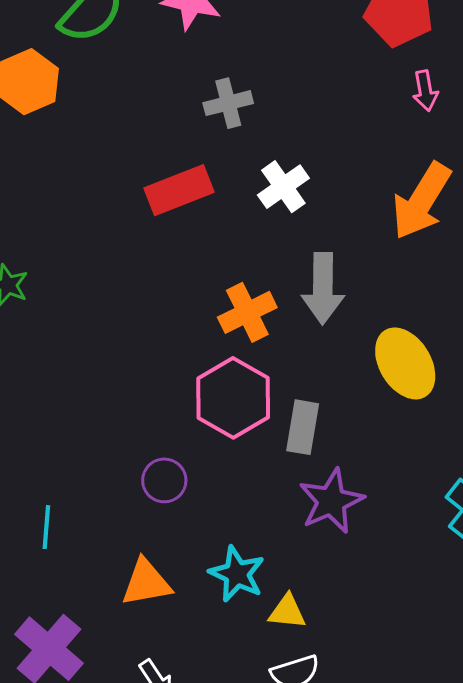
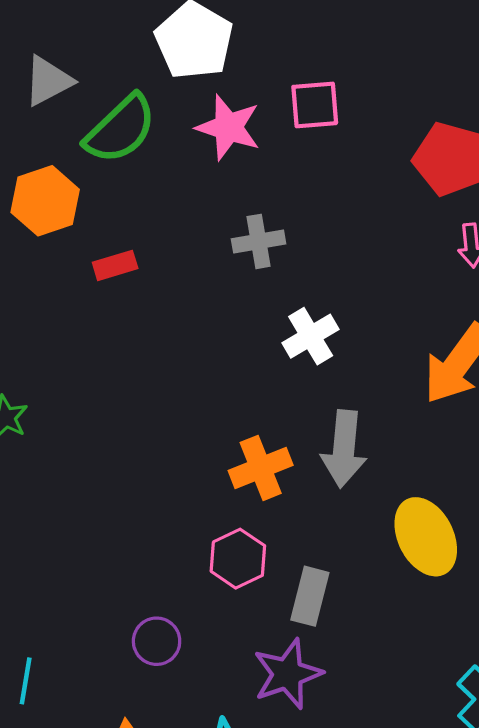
red rectangle: (179, 190) -> (115, 265), moved, size x0.6
pink hexagon: (233, 398) -> (238, 559), size x0.7
purple star: (331, 501) -> (288, 674), moved

